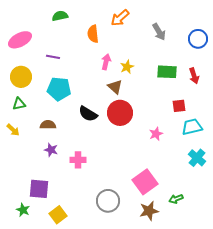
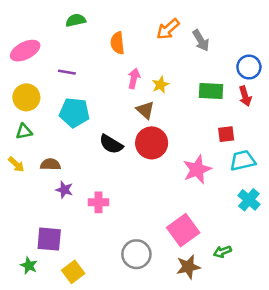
orange arrow: (120, 18) -> (168, 29), moved
blue circle: (198, 39) -> (249, 67), moved
brown semicircle: (48, 125) -> (50, 164), moved
pink star: (156, 134) -> (197, 169), size x1.6

